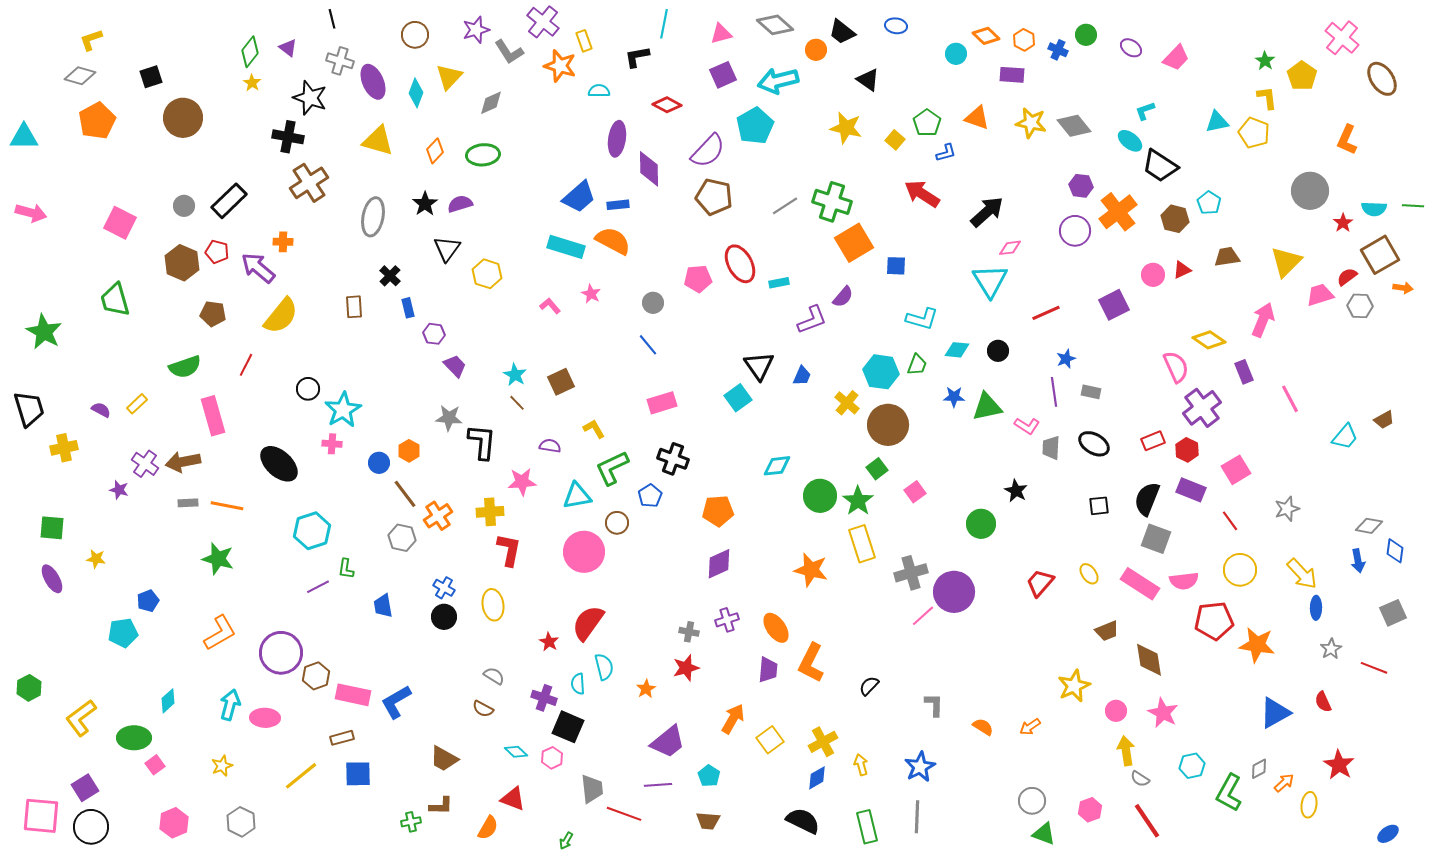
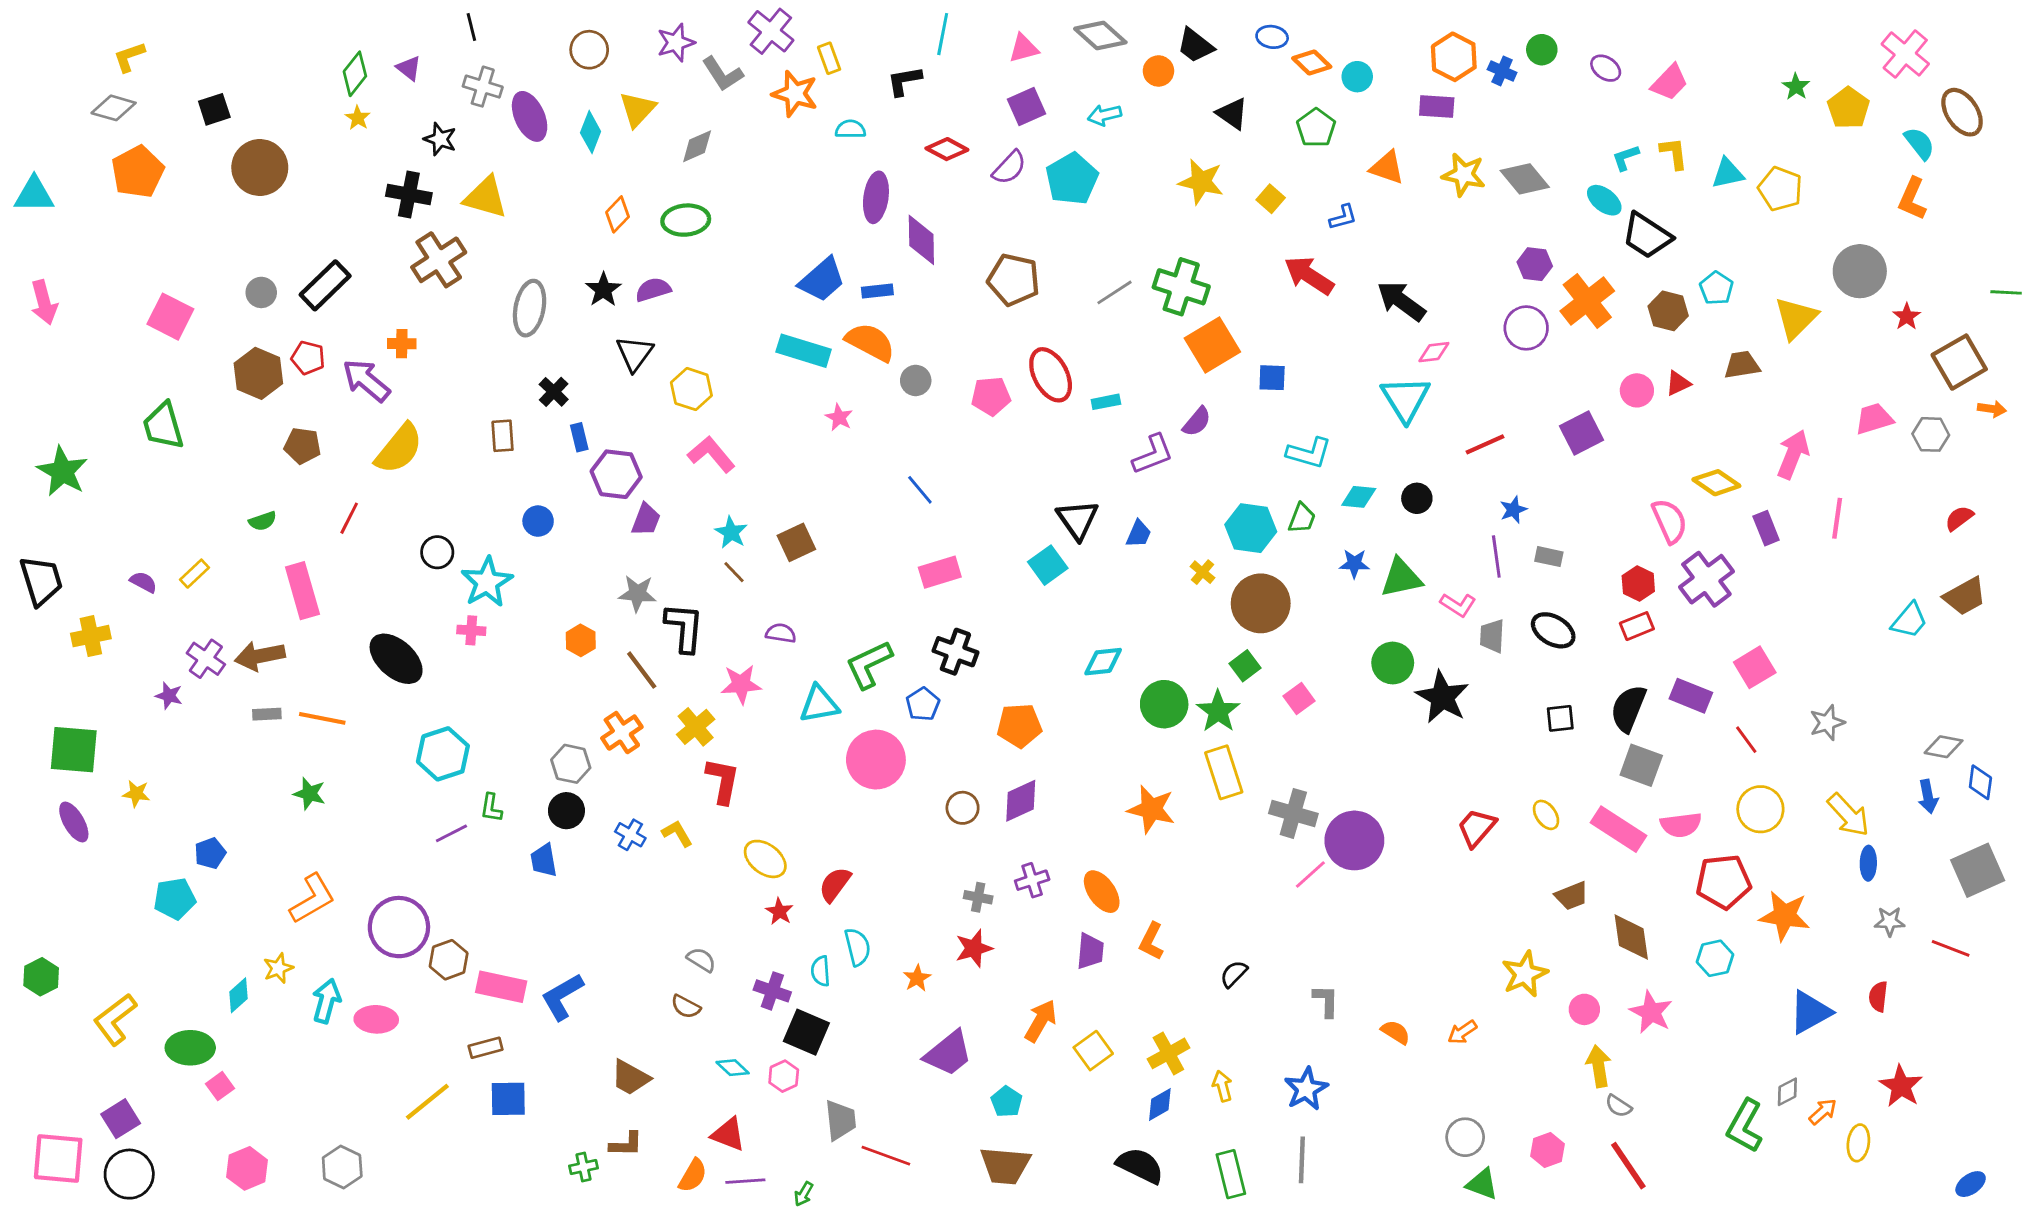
orange diamond: (986, 36) -> (1312, 62), moved
orange hexagon: (1024, 40) -> (1454, 57), size x1.5
cyan arrow: (778, 81) -> (1105, 115), size x0.6
black star: (310, 98) -> (440, 139), size x0.7
yellow L-shape: (1267, 98) -> (1674, 153), moved
green pentagon: (927, 123) -> (1316, 128), moved
yellow triangle: (378, 141) -> (486, 197), moved
purple semicircle: (708, 151) -> (1009, 168), moved, size x0.7
cyan semicircle: (1374, 209) -> (1919, 143), moved, turned -130
black arrow: (987, 212) -> (1401, 301), turned -102
pink arrow: (31, 213) -> (44, 302), turned 60
yellow triangle: (1286, 262) -> (1796, 318), moved
red semicircle: (1347, 277) -> (1959, 518), moved
gray circle: (653, 303) -> (916, 380), moved
pink L-shape: (550, 306) -> (711, 454), moved, size x1.6
purple hexagon: (434, 334) -> (616, 474), size x1.6
purple trapezoid: (455, 366) -> (646, 520), turned 65
green semicircle: (185, 367) -> (263, 521), size x0.6
pink line: (1290, 399) -> (1837, 518), moved, turned 36
yellow cross: (847, 403) -> (1202, 572), size x0.7
brown trapezoid: (1384, 420) -> (1965, 596), size x1.5
yellow L-shape: (594, 429) -> (677, 833), moved
red hexagon: (1187, 450) -> (1638, 584), moved
blue circle: (379, 463) -> (538, 521), moved
black star: (1016, 491) -> (1442, 697), size x1.6
brown line: (405, 494) -> (642, 670), moved
yellow cross: (490, 512) -> (696, 727), turned -36
brown circle: (617, 523) -> (963, 808), moved
green circle: (981, 524) -> (1393, 663), moved
green square: (52, 528) -> (74, 750), size x1.4
pink circle: (584, 552) -> (876, 760), moved
green star: (218, 559) -> (309, 794), size x0.7
gray cross: (911, 573) -> (1293, 813), turned 32
yellow ellipse: (493, 605) -> (765, 859), moved, turned -44
gray square: (1393, 613) -> (1978, 870), size x1.4
black circle: (444, 617) -> (566, 811), moved
red semicircle: (588, 623) -> (835, 884), size x0.7
gray star: (1331, 649) -> (1890, 921), turned 30
orange L-shape: (811, 663) -> (1151, 941), size x0.7
red semicircle: (1323, 702) -> (1878, 997), turned 30
yellow star: (222, 766) -> (278, 968), moved
cyan hexagon: (1192, 766) -> (1715, 958), moved
purple line: (658, 785) -> (745, 1181), moved
brown trapezoid: (708, 821) -> (1005, 1166), size x1.5

